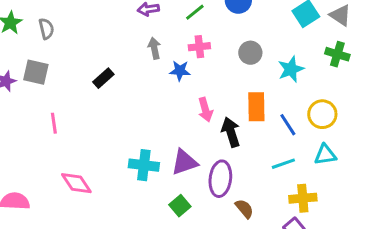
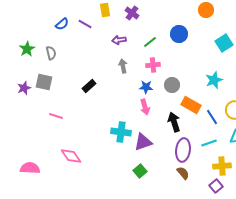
gray circle: (250, 53) -> (172, 85), moved
blue star: (180, 71) -> (146, 87), moved
orange rectangle: (256, 107) -> (191, 105), turned -60
pink arrow: (205, 110) -> (145, 107), moved
pink line: (54, 123) -> (56, 116), turned -64
cyan cross: (144, 165) -> (121, 132), moved
purple ellipse: (220, 179) -> (183, 150), moved

